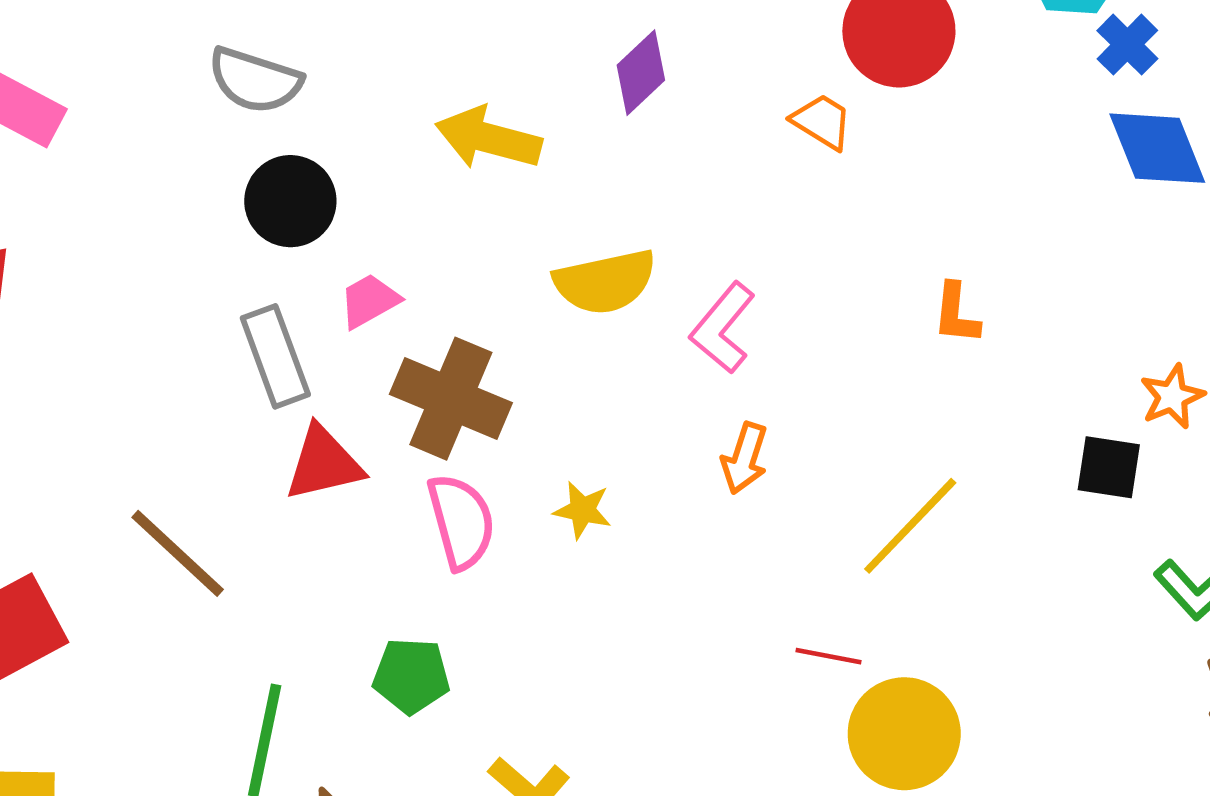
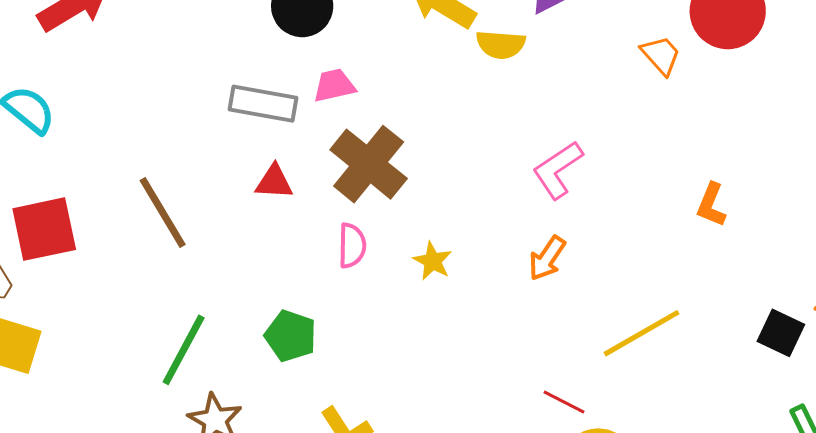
yellow semicircle: (605, 282) -> (501, 45), moved, size x0.7
gray rectangle: (275, 356) -> (263, 104), turned -76
red triangle: (324, 463) -> (274, 182), size x0.7
pink semicircle: (461, 522) -> (352, 246), size x0.7

